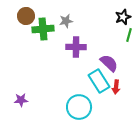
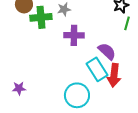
red arrow: (116, 87) -> (114, 75), size x1.6

